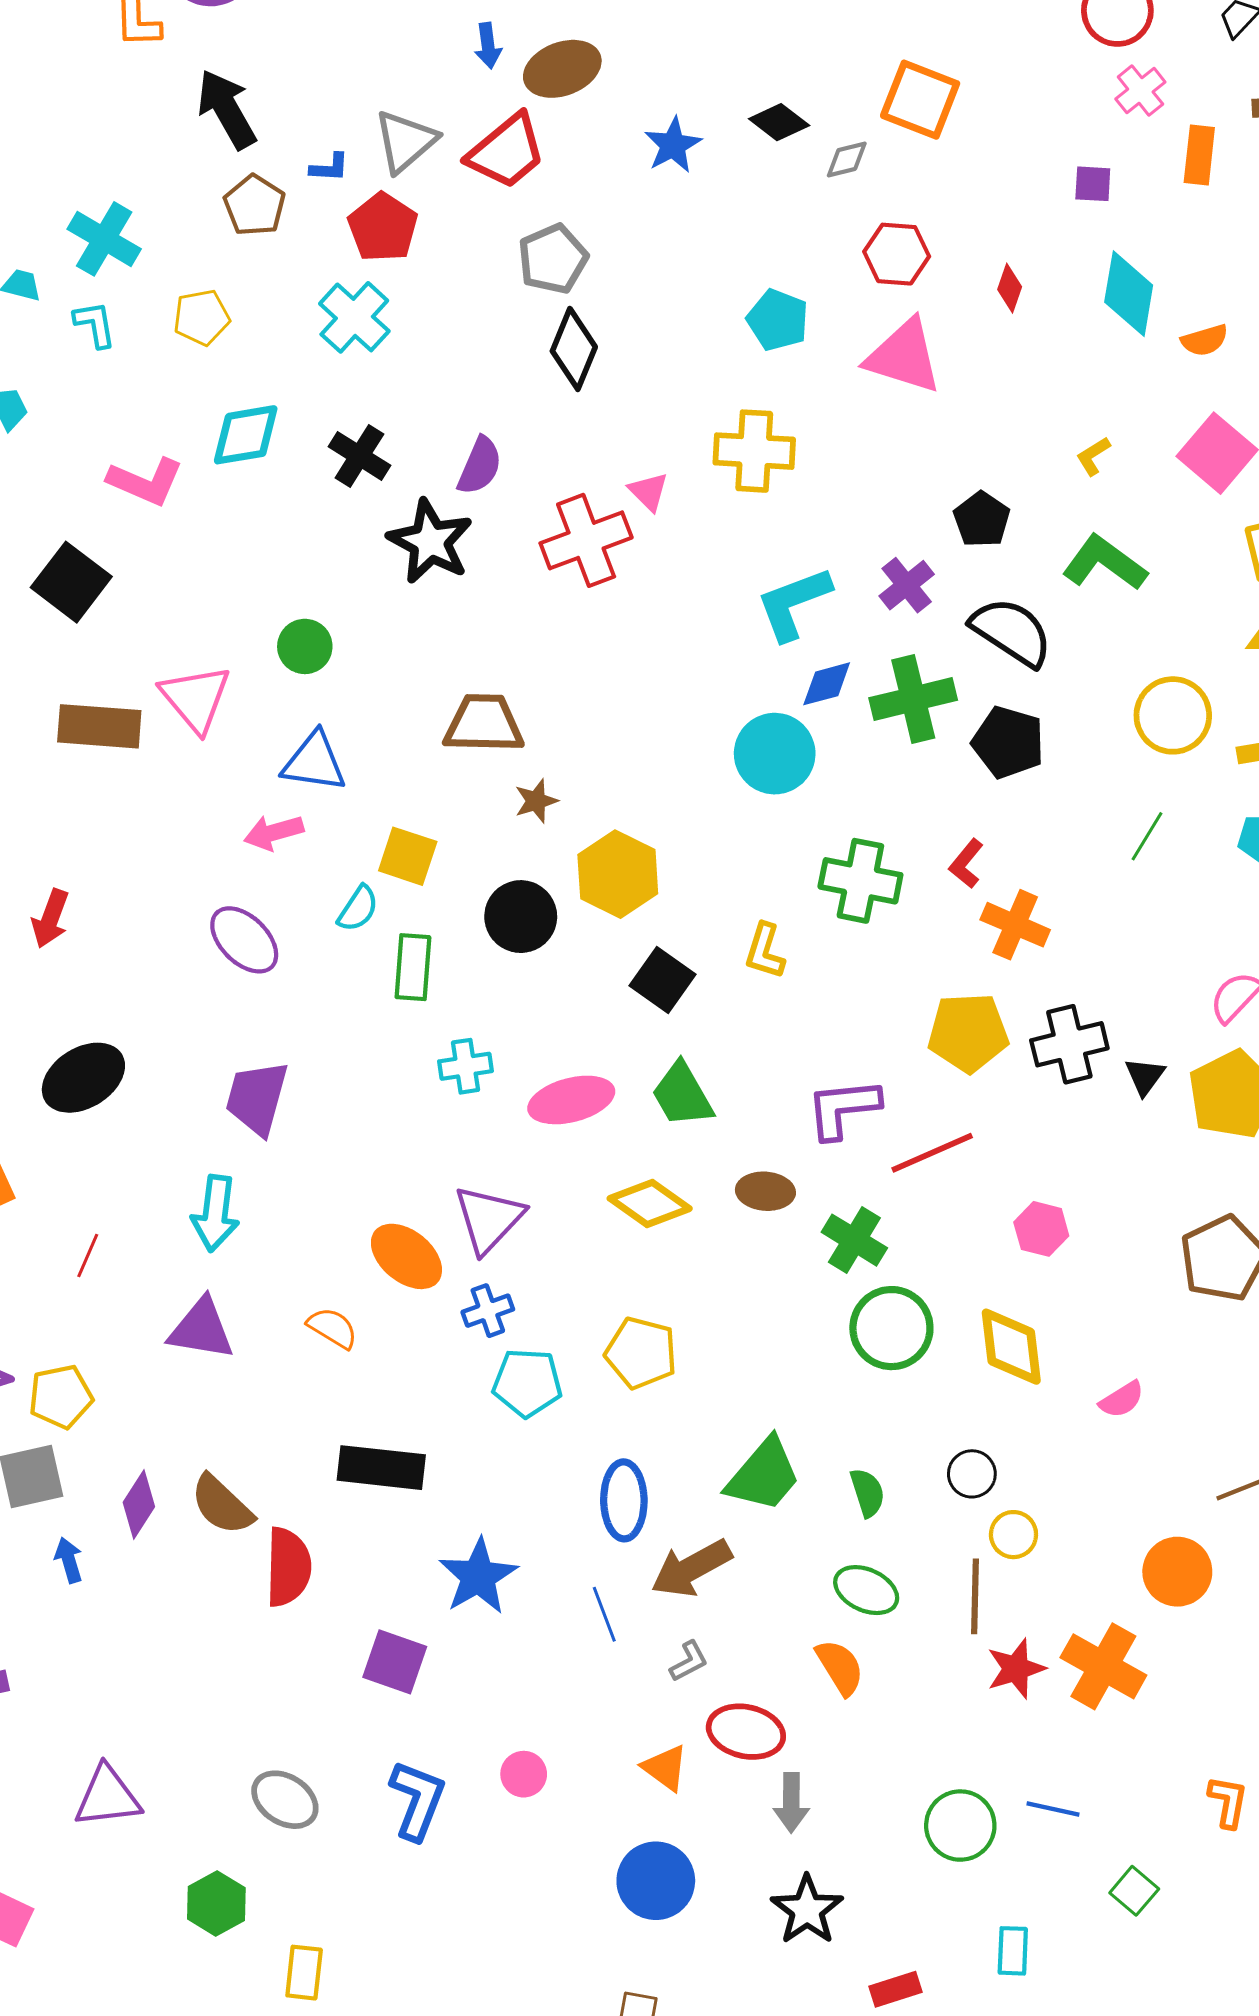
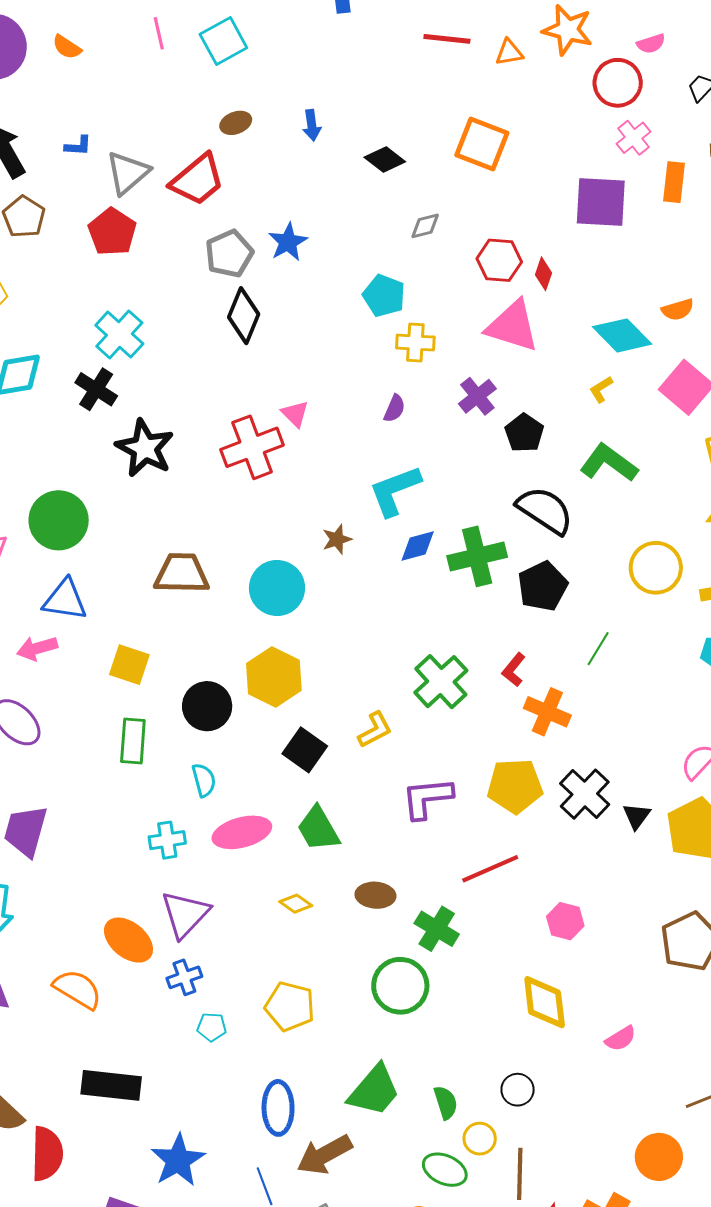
blue arrow: (488, 46) -> (312, 125), moved
brown ellipse: (562, 69) -> (236, 123), size x0.6
blue star: (673, 145) -> (288, 242), moved
gray diamond: (847, 159) -> (425, 226), moved
blue L-shape: (330, 167) -> (78, 146), moved
purple square: (1093, 184) -> (601, 202), size x2.0
red hexagon: (897, 254) -> (499, 260), moved
cyan diamond: (1129, 294) -> (622, 335), moved, turned -54
cyan cross: (354, 317) -> (119, 334), moved
pink triangle: (904, 356) -> (512, 326), moved
yellow cross: (754, 451) -> (415, 343), moved, size x0.7
purple semicircle: (480, 466) -> (395, 408), moved, size x0.7
purple cross: (907, 585) -> (477, 396), moved
green circle: (305, 646) -> (59, 520), size x1.6
black pentagon: (1008, 742) -> (543, 586), turned 30
cyan circle: (775, 754) -> (277, 588), moved
brown star: (536, 801) -> (337, 539), moved
green line: (1147, 836) -> (598, 649), moved
green cross: (860, 881) -> (441, 682), turned 36
cyan semicircle: (358, 909) -> (204, 780), moved, turned -48
yellow L-shape: (765, 951) -> (375, 730), turned -135
black cross: (1069, 1044) -> (585, 794), turned -33
cyan cross: (465, 1066) -> (167, 840), moved
purple L-shape: (843, 1108) -> (427, 798), moved
yellow diamond: (650, 1203) -> (296, 904), size x0.6
orange semicircle: (332, 1328) -> (78, 989), size x1.4
green circle: (891, 1328) -> (400, 986), moved
cyan pentagon: (527, 1383) -> (212, 1027), size x0.6
yellow circle: (1013, 1535) -> (480, 1139), moved

